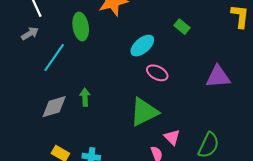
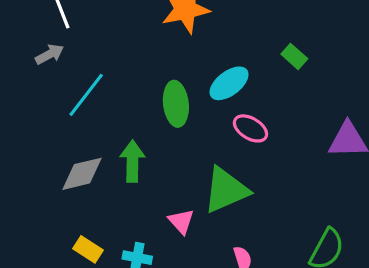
green ellipse: (81, 27) -> (176, 104), moved
green arrow: (85, 97) -> (132, 161), size x1.4
pink triangle: (172, 137) -> (181, 221), moved

